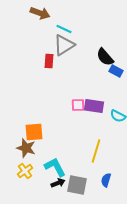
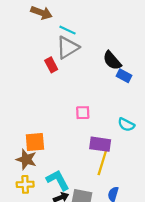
red rectangle: (49, 61) -> (51, 65), turned -32
purple rectangle: (94, 106) -> (100, 144), moved
yellow cross: (25, 171) -> (25, 184), turned 35

